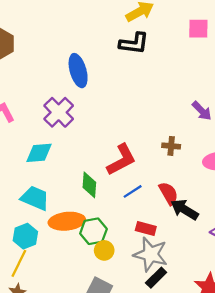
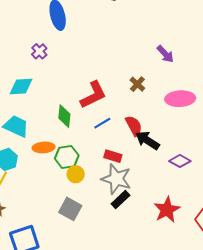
purple cross: (59, 112) -> (39, 51), size x0.6
brown cross: (171, 146) -> (137, 84), turned 35
orange ellipse: (67, 221) -> (44, 147), size x0.7

